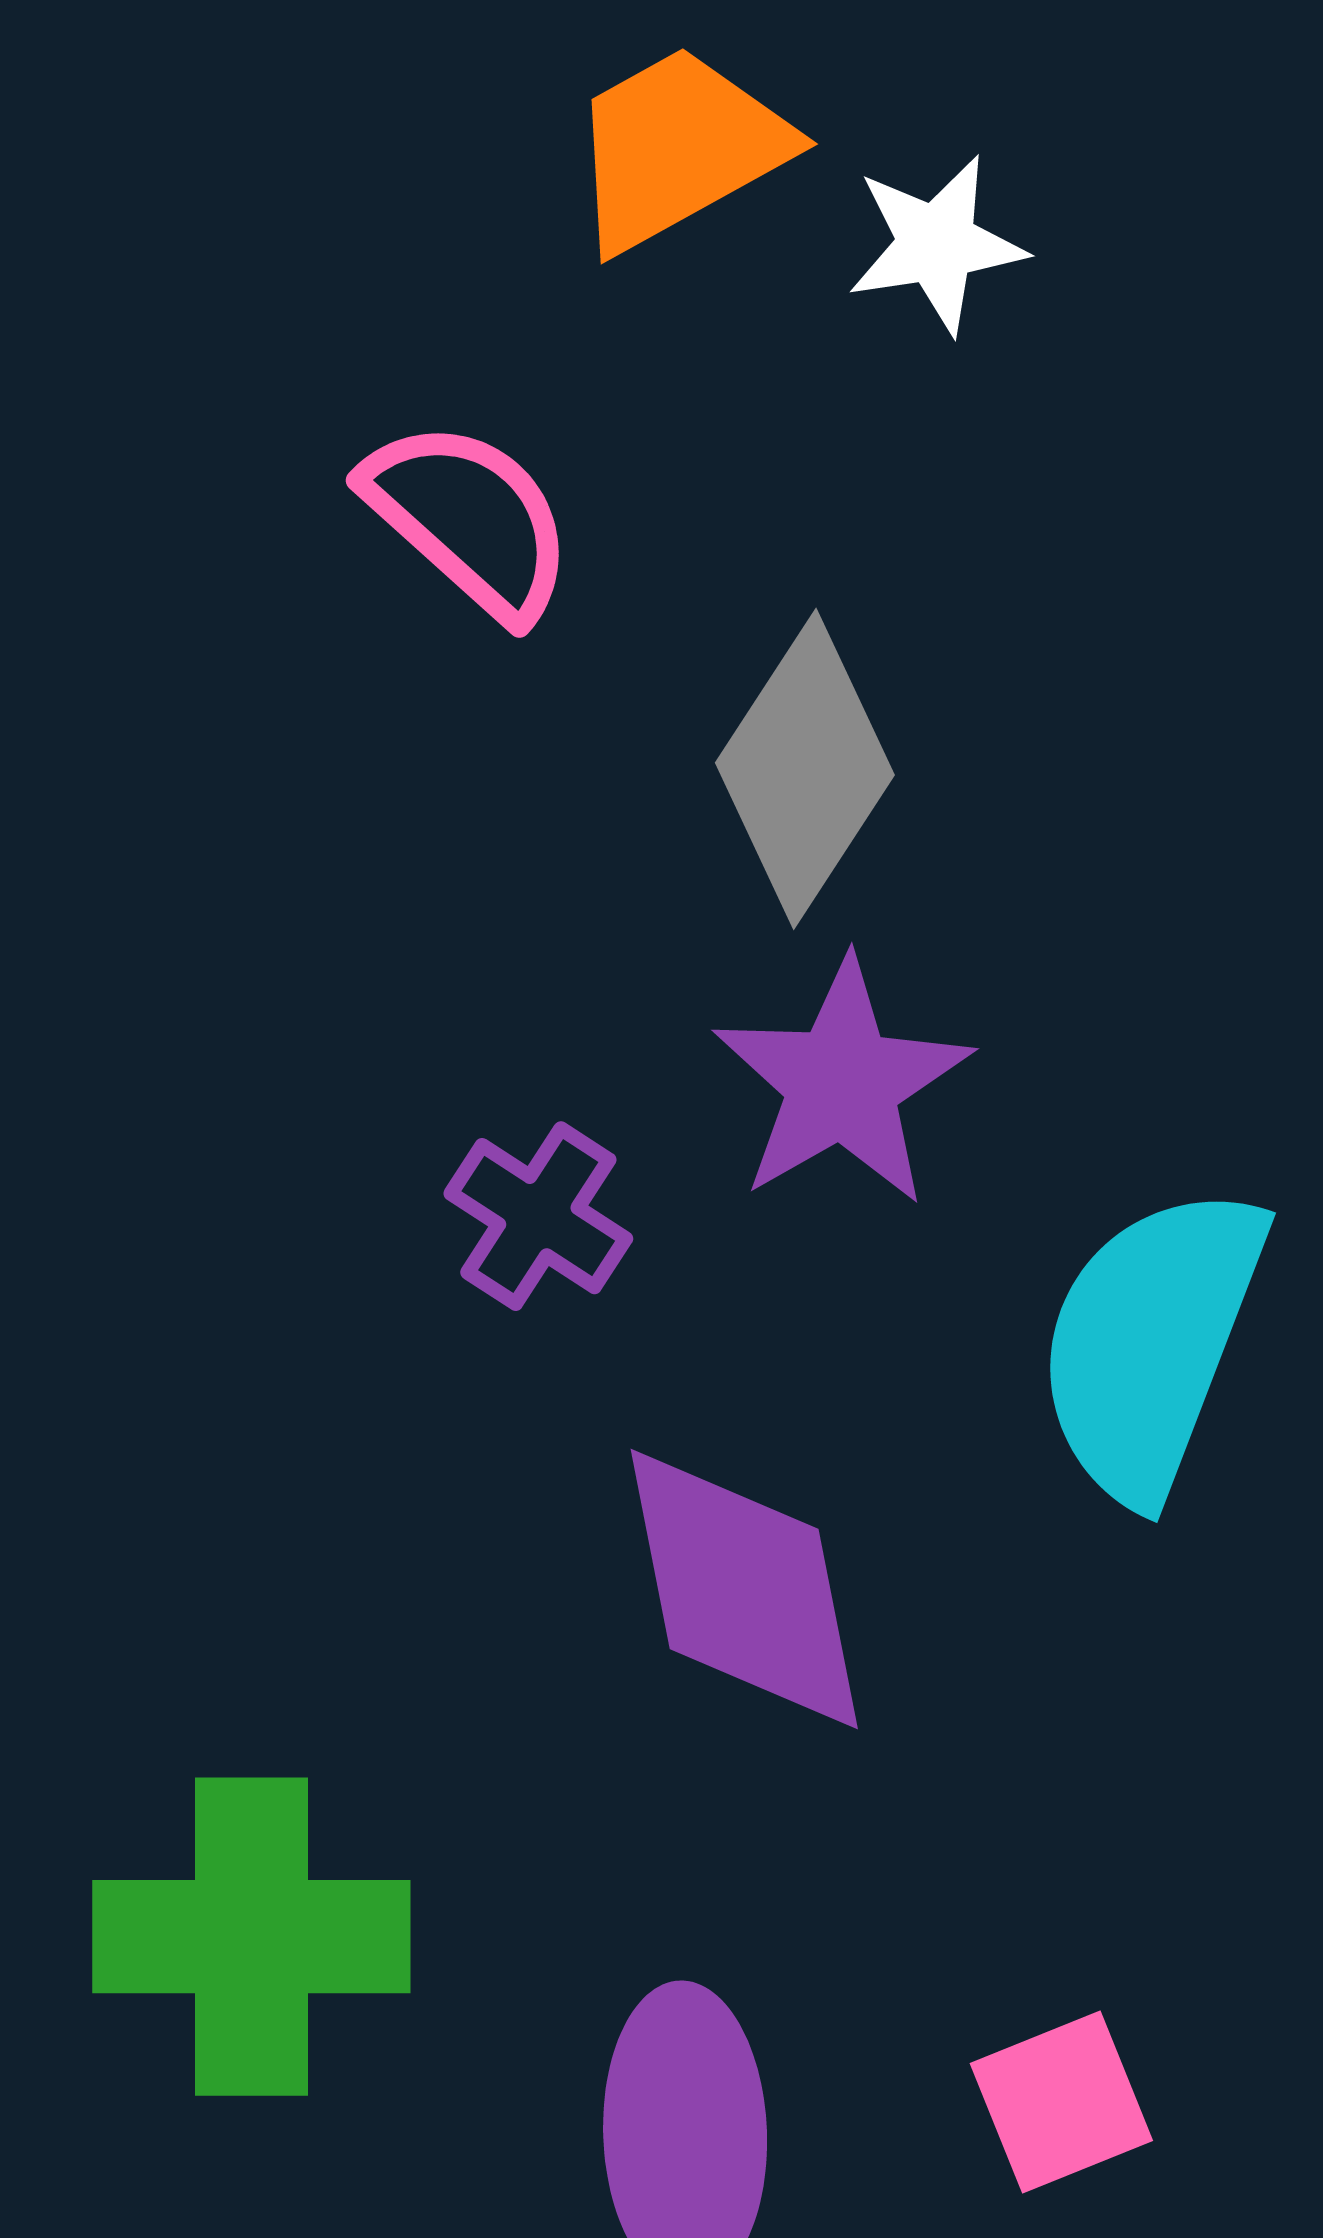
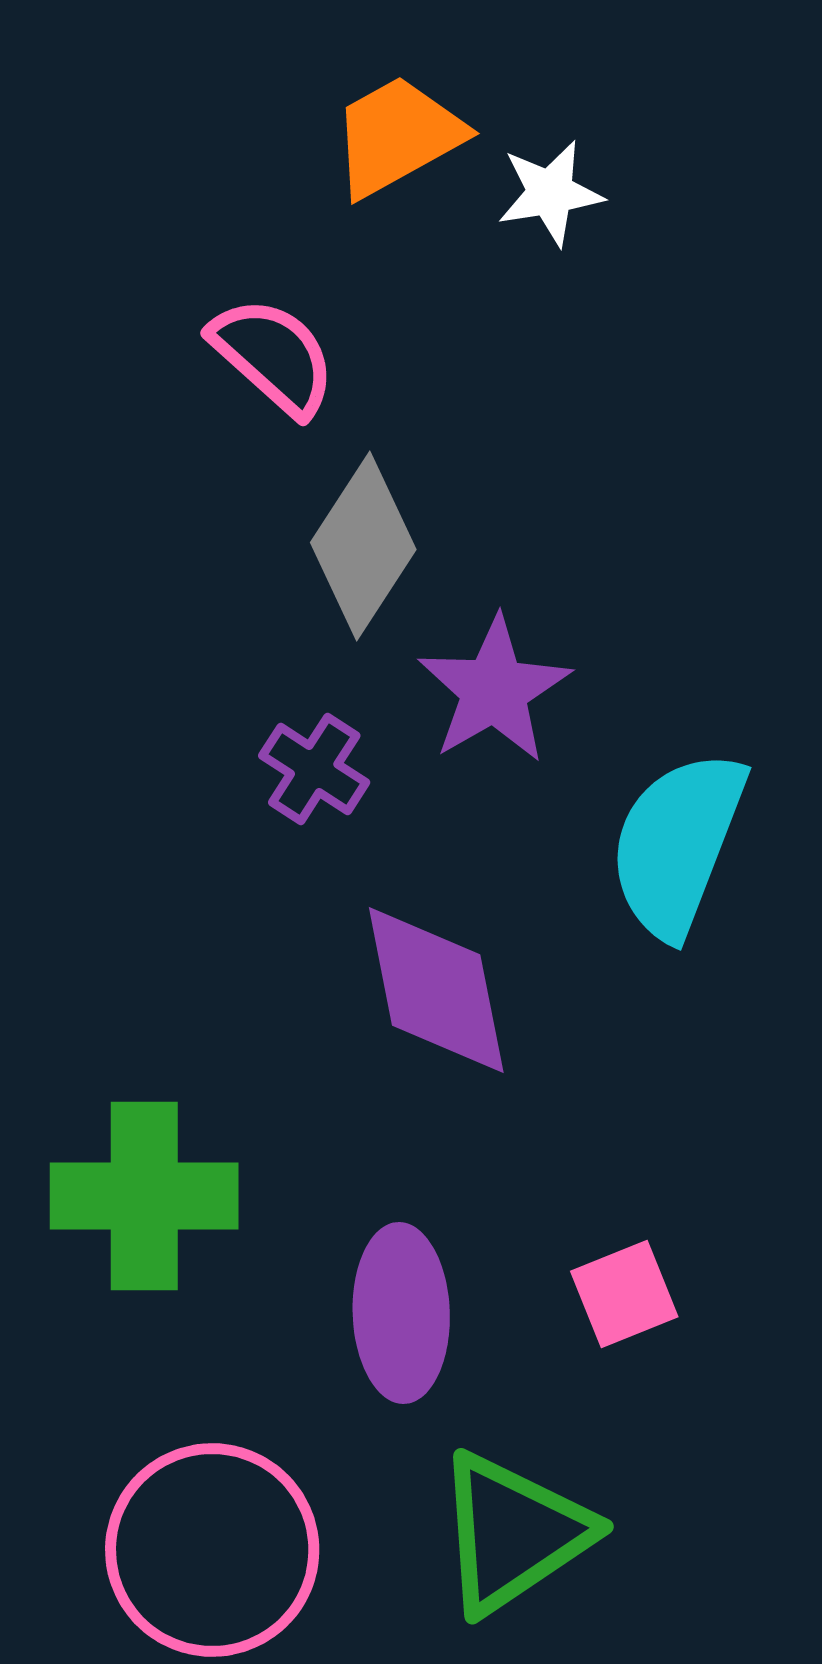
gray diamond: (805, 769) -> (363, 546), moved

